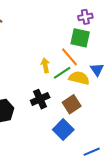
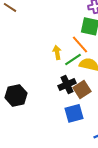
black cross: (40, 99) -> (67, 84), moved
blue square: (63, 130) -> (74, 113), turned 30

